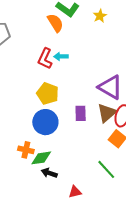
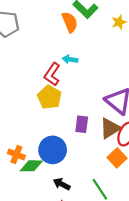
red L-shape: (45, 59) -> (52, 74), moved
blue circle: (45, 122) -> (53, 150), moved
black arrow: (49, 173) -> (62, 184), moved

